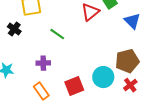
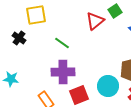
purple cross: (43, 63) -> (63, 72), moved, size x1.6

